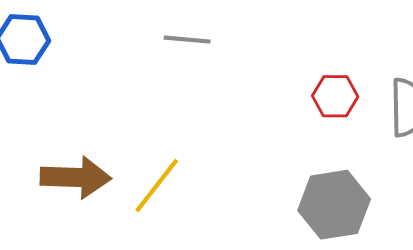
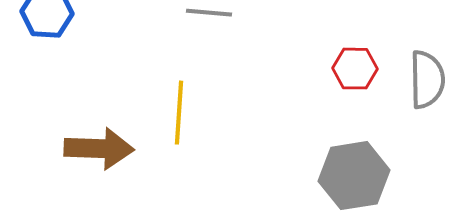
yellow line: (157, 185) -> (179, 113), moved, turned -34

